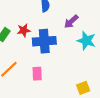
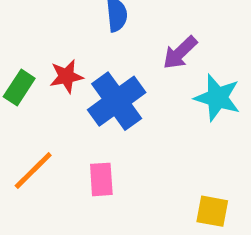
blue cross: (44, 41) -> (117, 101), turned -30
yellow square: (83, 88) -> (212, 211), turned 32

